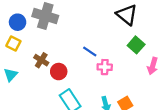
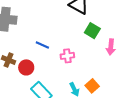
blue line: (90, 52) -> (42, 45), moved

